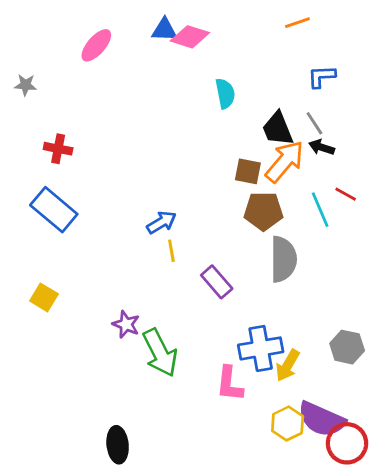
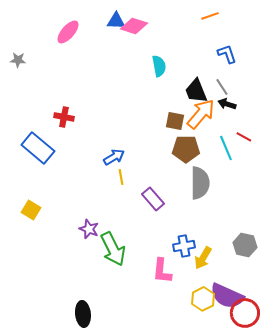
blue L-shape: (322, 76) -> (227, 54), turned 75
red cross: (58, 149) -> (64, 117), moved
blue cross: (261, 348) -> (184, 246), size x0.7

